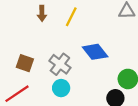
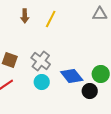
blue diamond: (95, 52) -> (72, 76), moved

